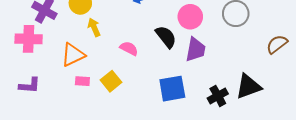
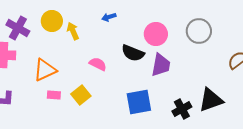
yellow arrow: (94, 27) -> (73, 31), moved
black semicircle: (166, 37) -> (133, 53), turned 150

